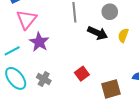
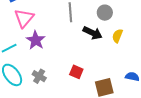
red square: (82, 74) -> (76, 72), turned -32

